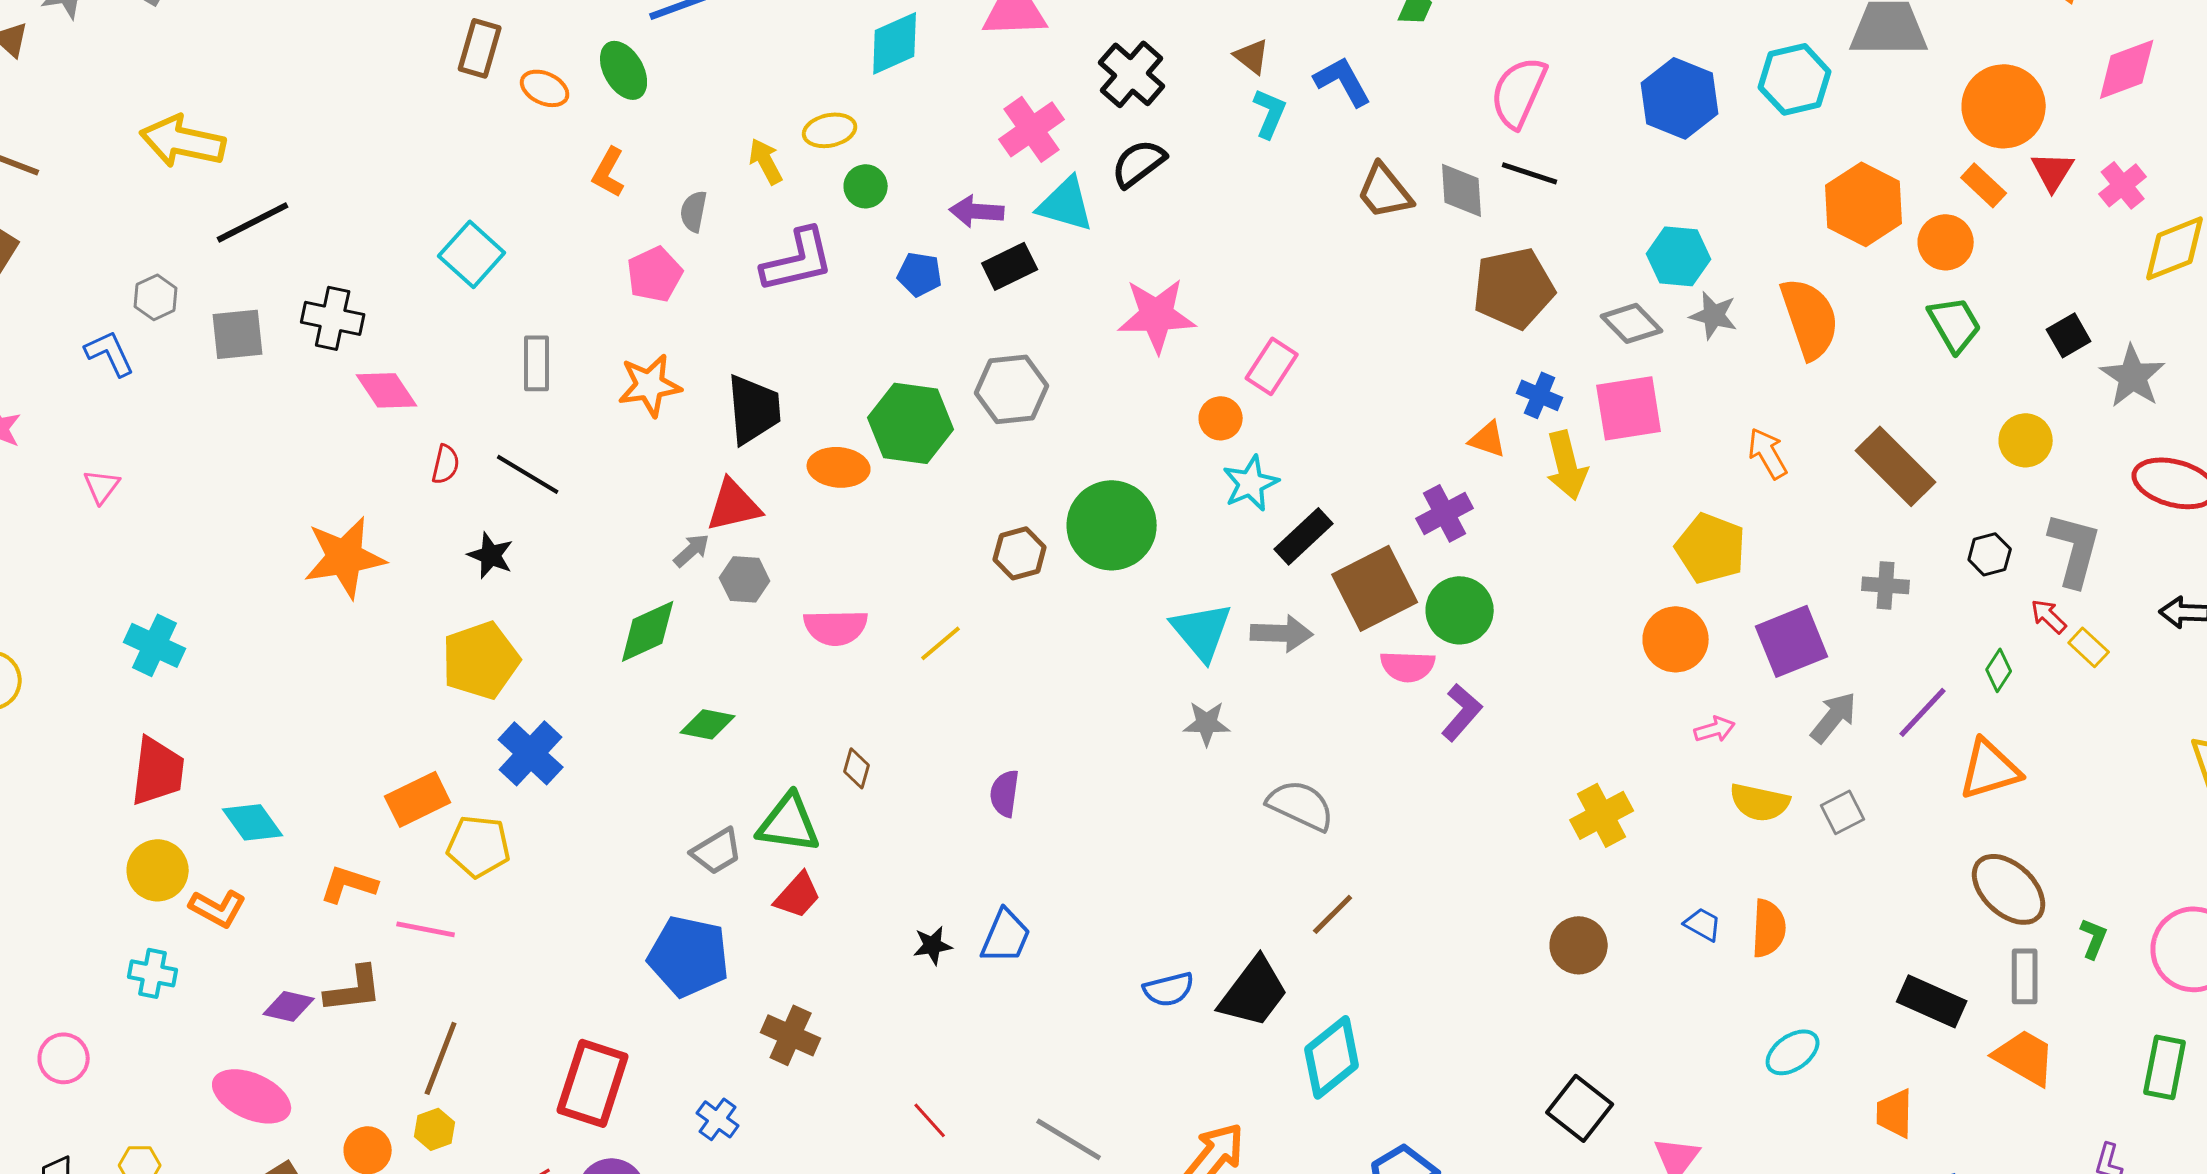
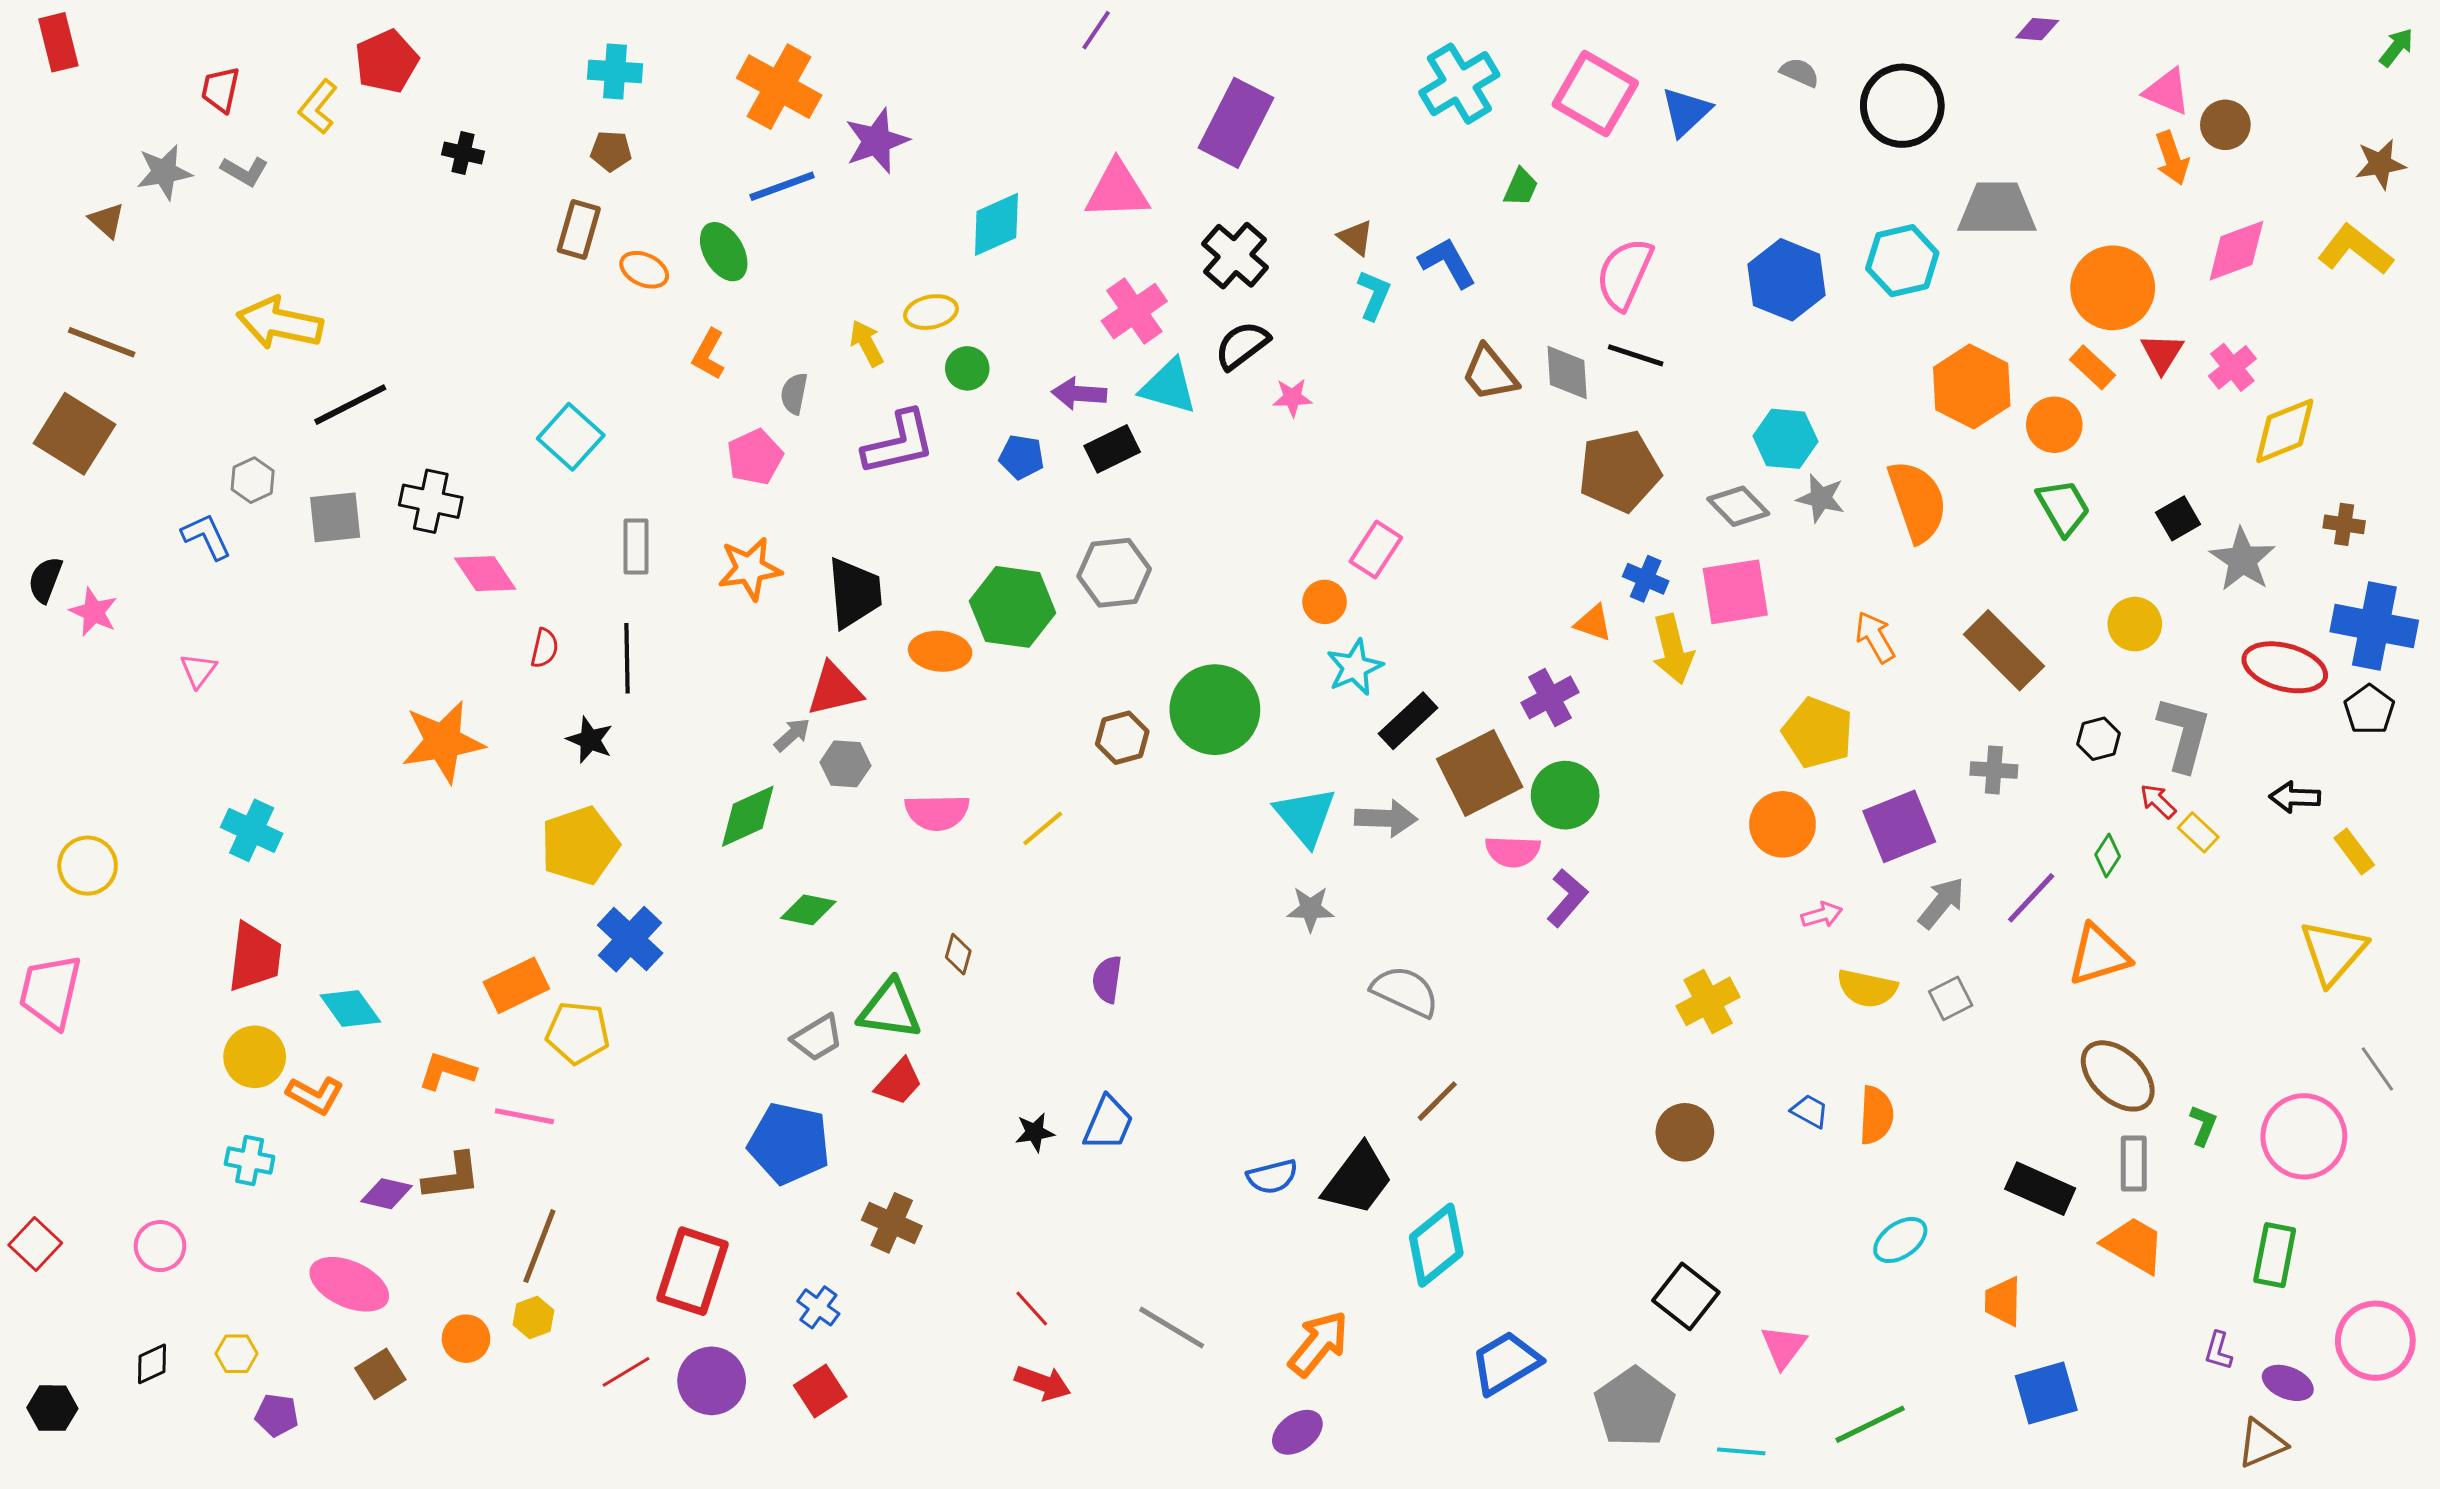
pink star: (1157, 315) -> (1292, 398), moved, size x0.5
black line: (528, 474) -> (627, 658), turned 58

